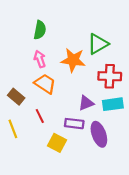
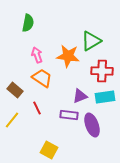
green semicircle: (40, 30) -> (28, 23), moved
yellow line: (13, 129) -> (12, 120), turned 60
yellow square: (57, 143) -> (49, 150), moved

